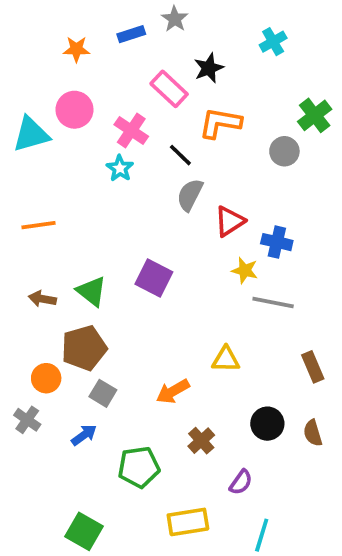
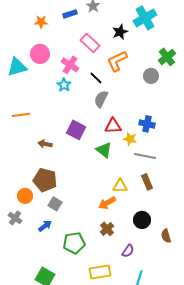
cyan cross: (273, 42) -> (145, 18), size x1.6
black star: (209, 68) -> (120, 32), moved
orange L-shape: (220, 123) -> (117, 61), turned -35
red triangle: (230, 221) -> (113, 126), moved, turned 30
purple square: (154, 278) -> (76, 130), moved
green triangle: (92, 291) -> (104, 150), moved
brown arrow: (42, 299) -> (45, 144), moved
brown pentagon: (84, 348) -> (45, 180), turned 30
brown rectangle: (313, 367) -> (147, 182), moved
orange arrow: (173, 391) -> (107, 203), moved
brown semicircle: (313, 433) -> (166, 236), moved

